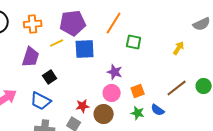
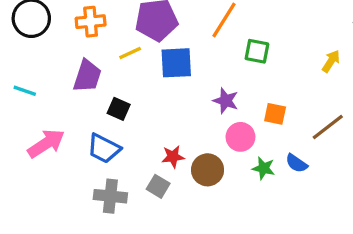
black square: (50, 77) -> (119, 109), turned -32
orange square: (138, 91) -> (275, 114), moved, turned 32
pink circle: (112, 93) -> (240, 137), moved

